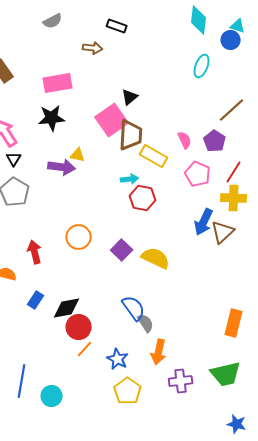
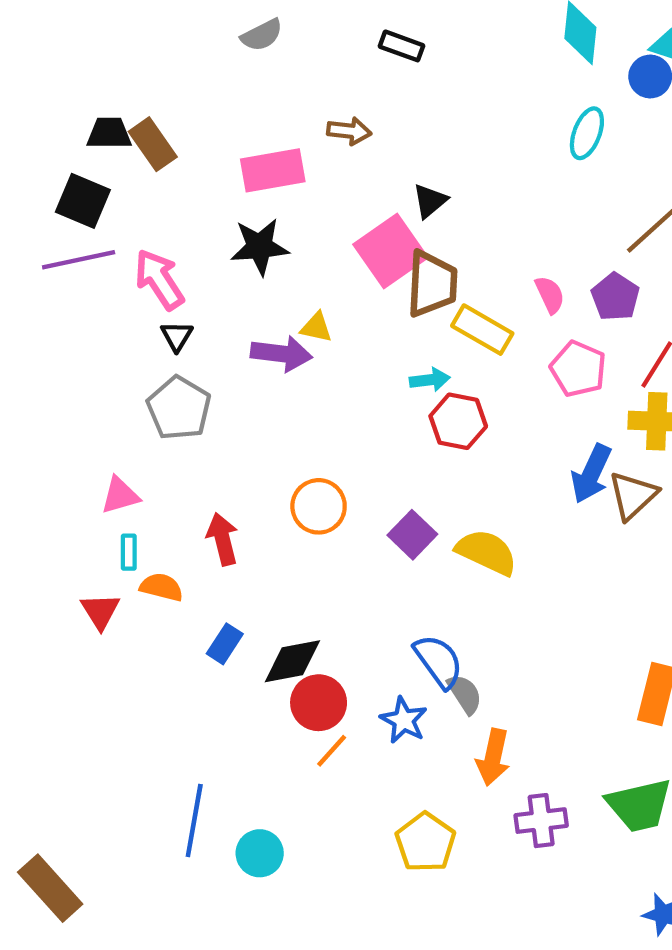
brown arrow: (93, 48) -> (349, 131), moved
blue star: (118, 359) -> (404, 720), moved

